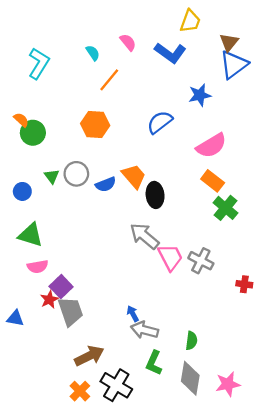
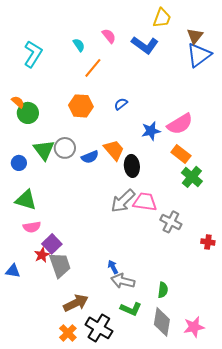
blue star: (200, 95) -> (151, 131), moved
blue semicircle: (160, 122) -> (121, 104), moved, size x0.6
green triangle: (52, 176) -> (44, 150), size x1.6
gray arrow: (144, 236) -> (123, 201), turned -84
pink trapezoid: (170, 257) -> (145, 202), moved, turned -55
green L-shape: (154, 363) -> (131, 309), turned -90

